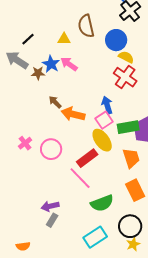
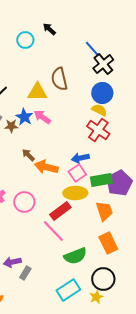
yellow triangle: (64, 39) -> (37, 92), size x1.5
blue circle: (116, 40) -> (102, 93), moved
blue arrow: (107, 105) -> (80, 158), turned -84
yellow ellipse: (102, 140) -> (75, 193), turned -55
purple arrow: (50, 206) -> (12, 262), moved
yellow star: (133, 244) -> (96, 297), moved

